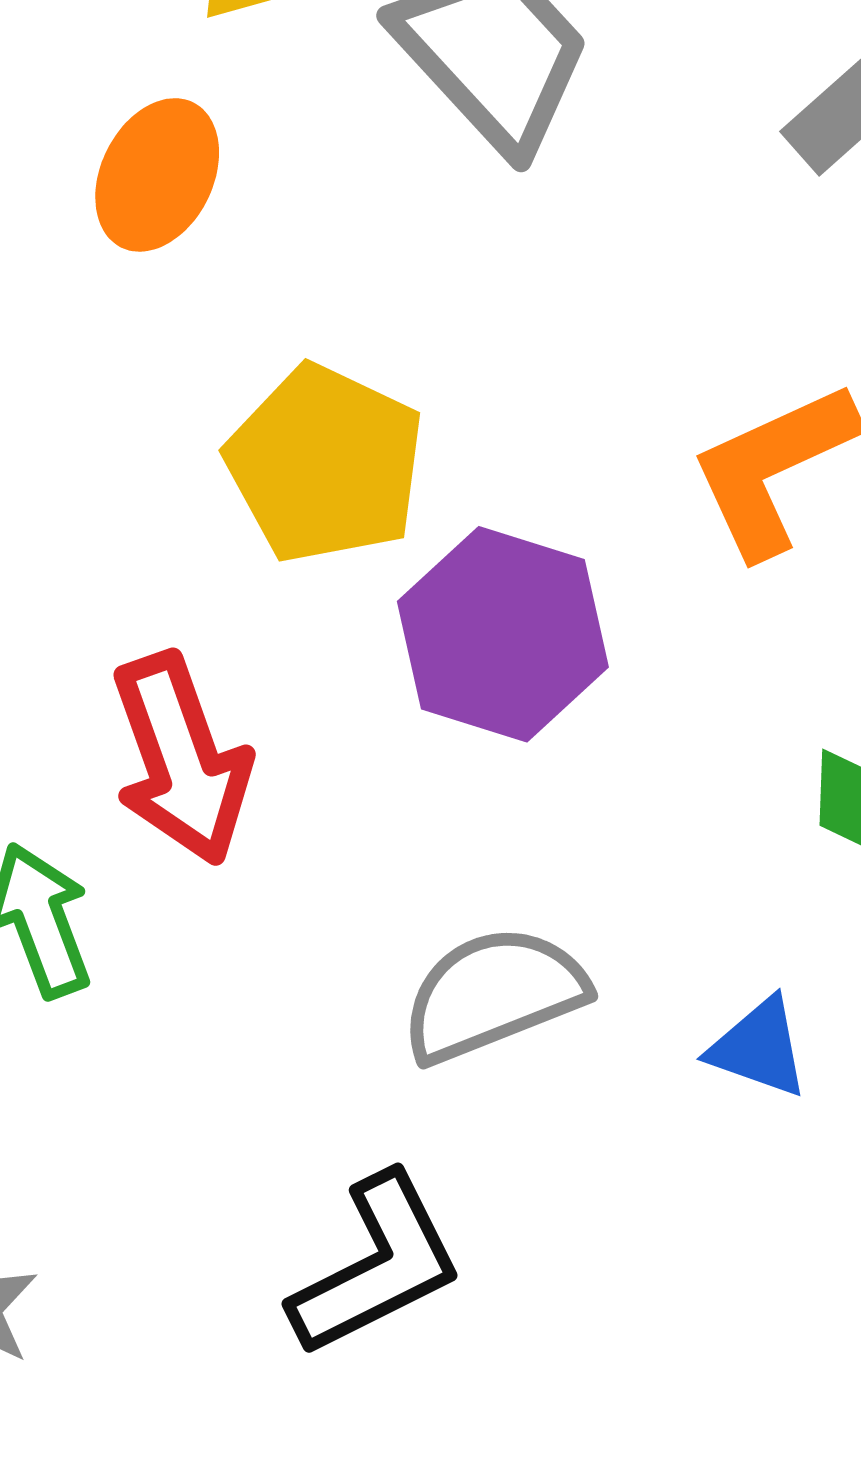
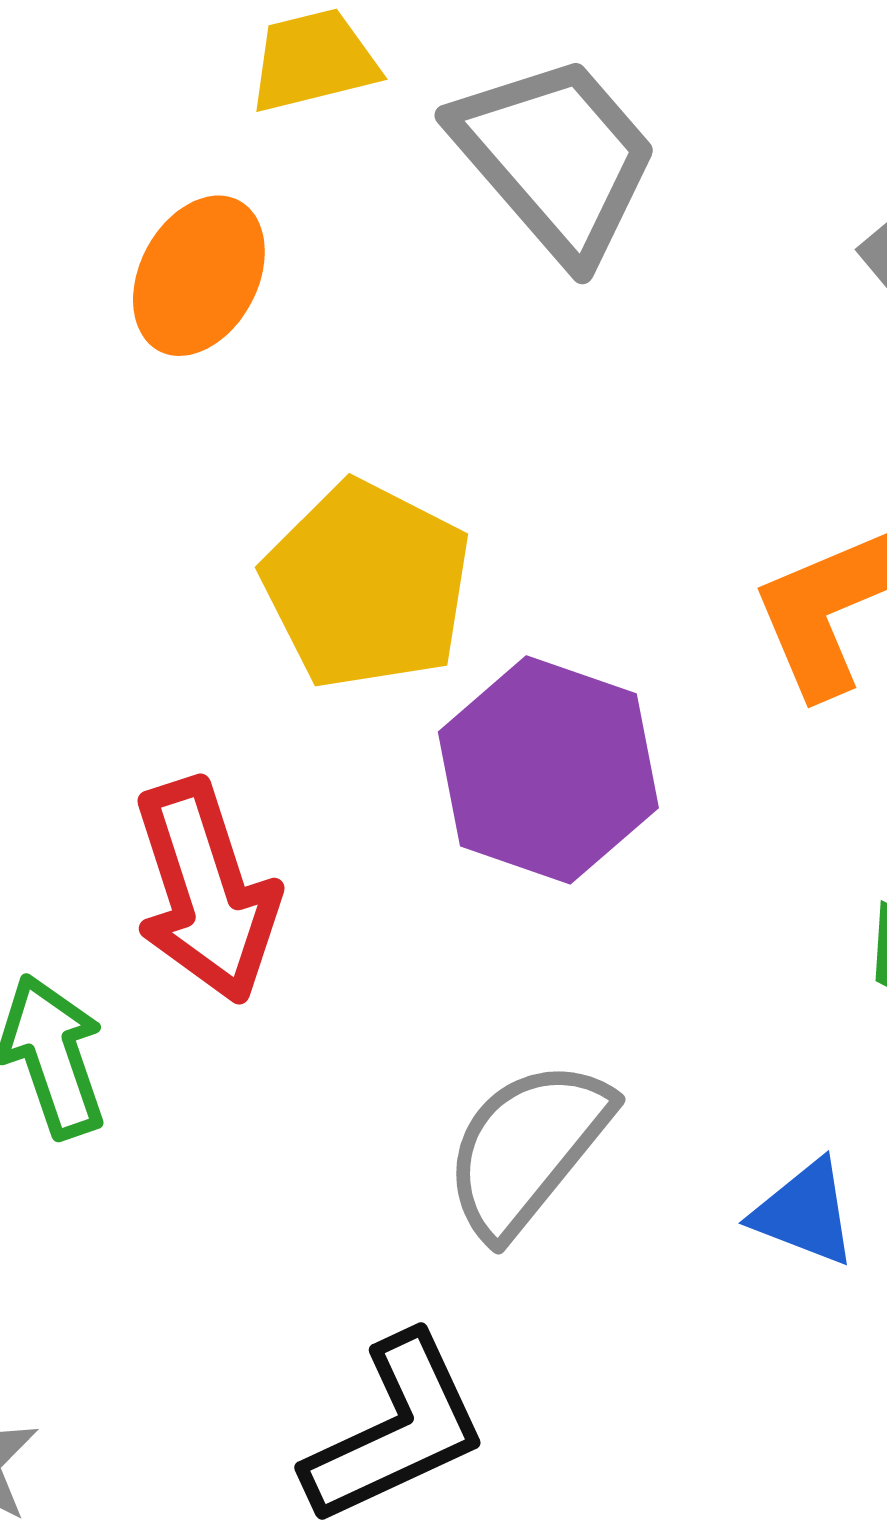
gray semicircle: (493, 994) -> (527, 1148), turned -31

